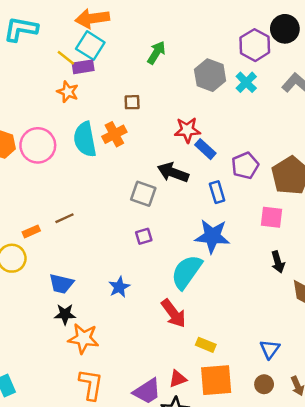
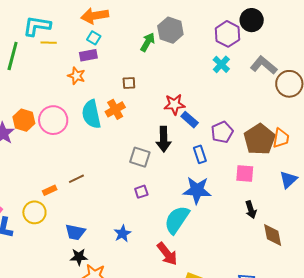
cyan square: (90, 46) -> (94, 38), size x0.6
yellow line: (66, 58) -> (49, 43), moved, turned -35
gray hexagon: (210, 75) -> (170, 30), moved
black arrow: (173, 172) -> (164, 139), turned -110

